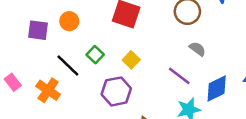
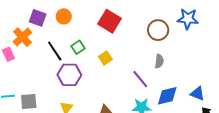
gray semicircle: (197, 49) -> (159, 61), turned 48
orange cross: (48, 90) -> (22, 37), moved
purple hexagon: (116, 91) -> (69, 75), moved

